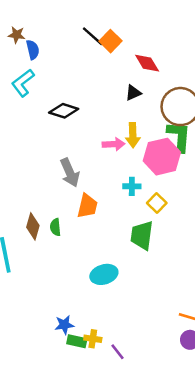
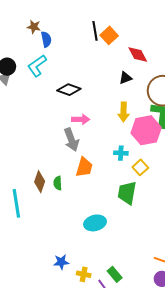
black line: (93, 36) -> (95, 31), turned 36
pink arrow: (114, 144) -> (81, 119), moved
green rectangle: (77, 341) -> (115, 274), moved, turned 35

